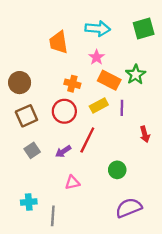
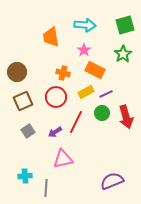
green star: (136, 74) -> (123, 54), moved
purple line: (122, 108) -> (106, 94), turned 64
red arrow: (145, 134) -> (126, 117), size x1.6
green circle: (117, 170) -> (102, 113), moved
pink triangle: (72, 182) -> (63, 159), size x1.5

